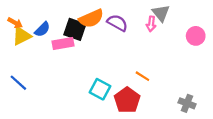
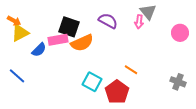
orange semicircle: (91, 18) -> (82, 43), moved
blue semicircle: (42, 29) -> (39, 50), moved
gray cross: (187, 103) -> (178, 82), moved

